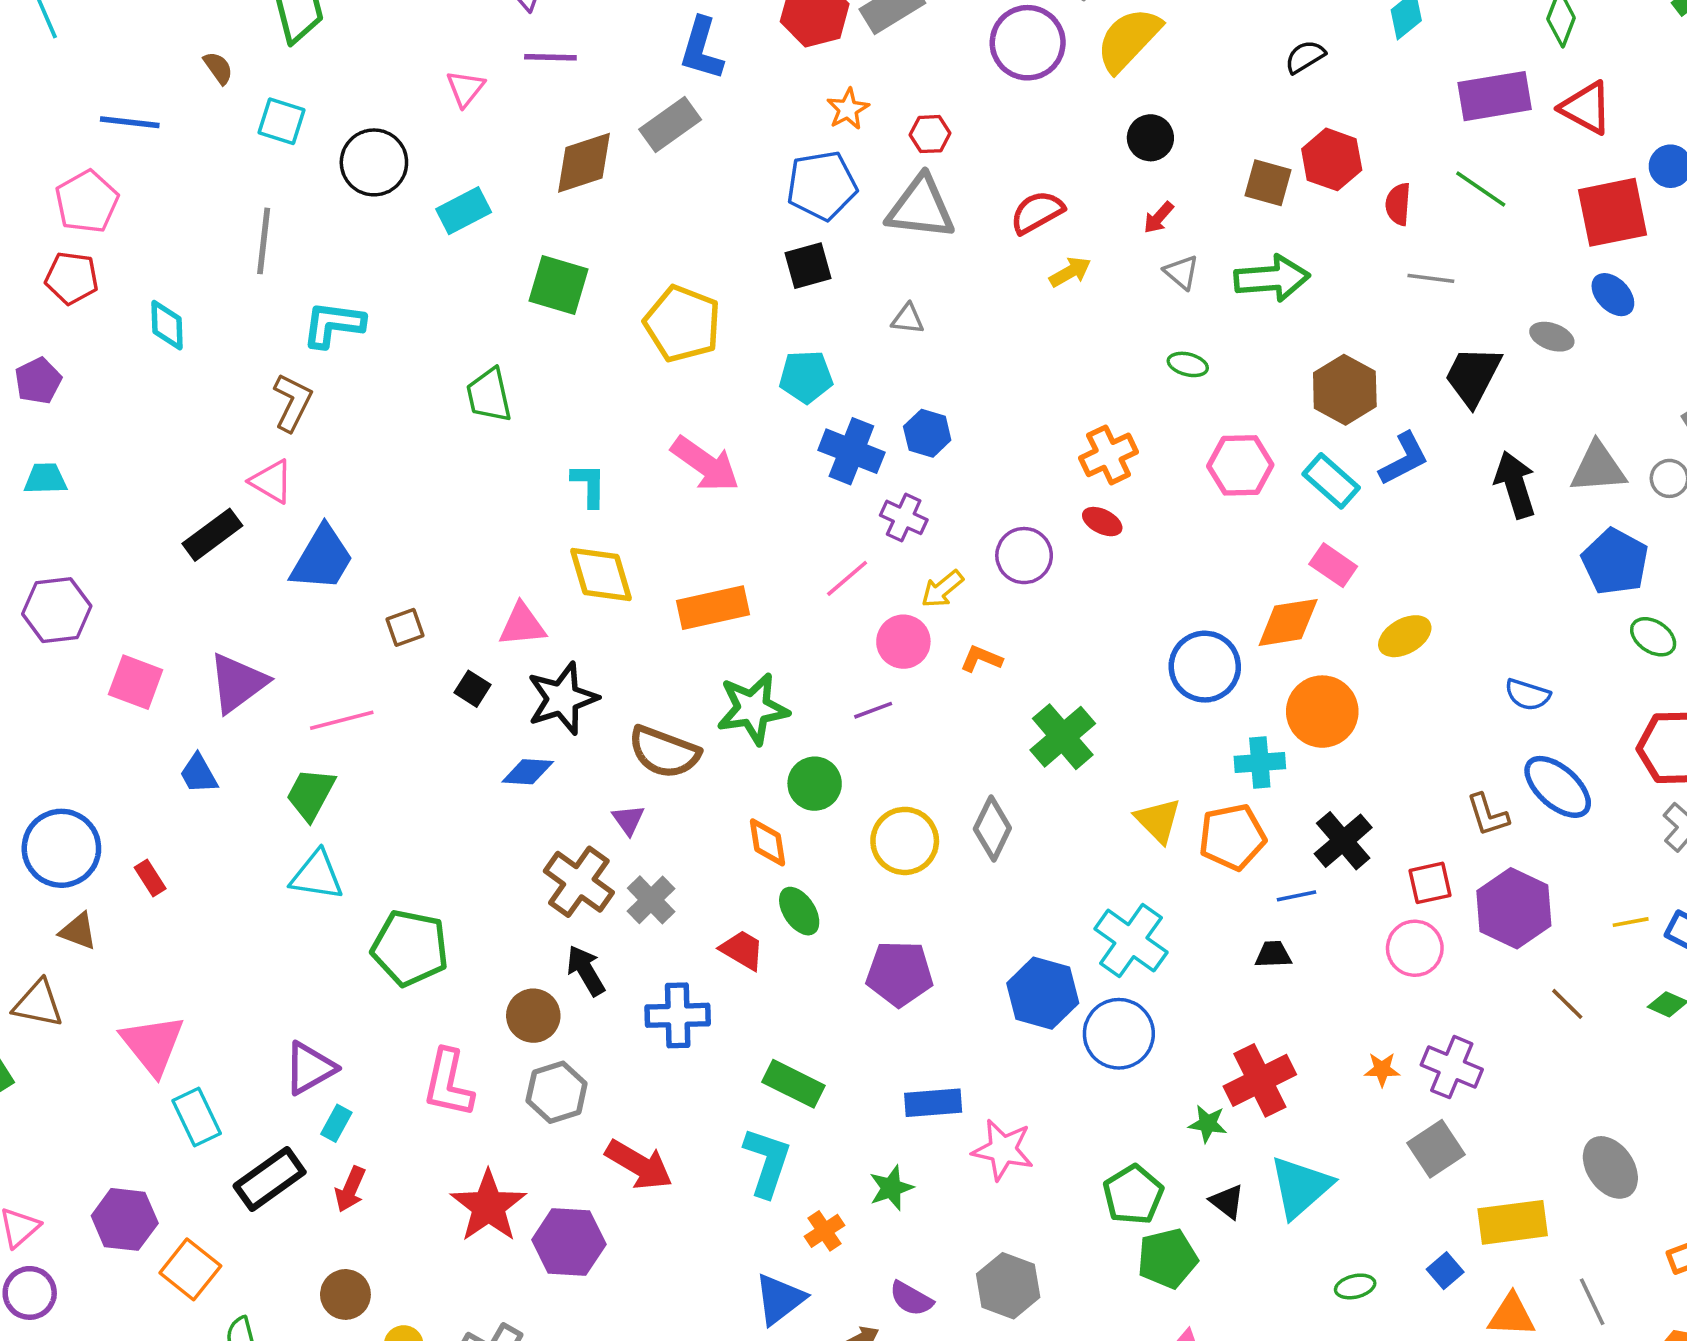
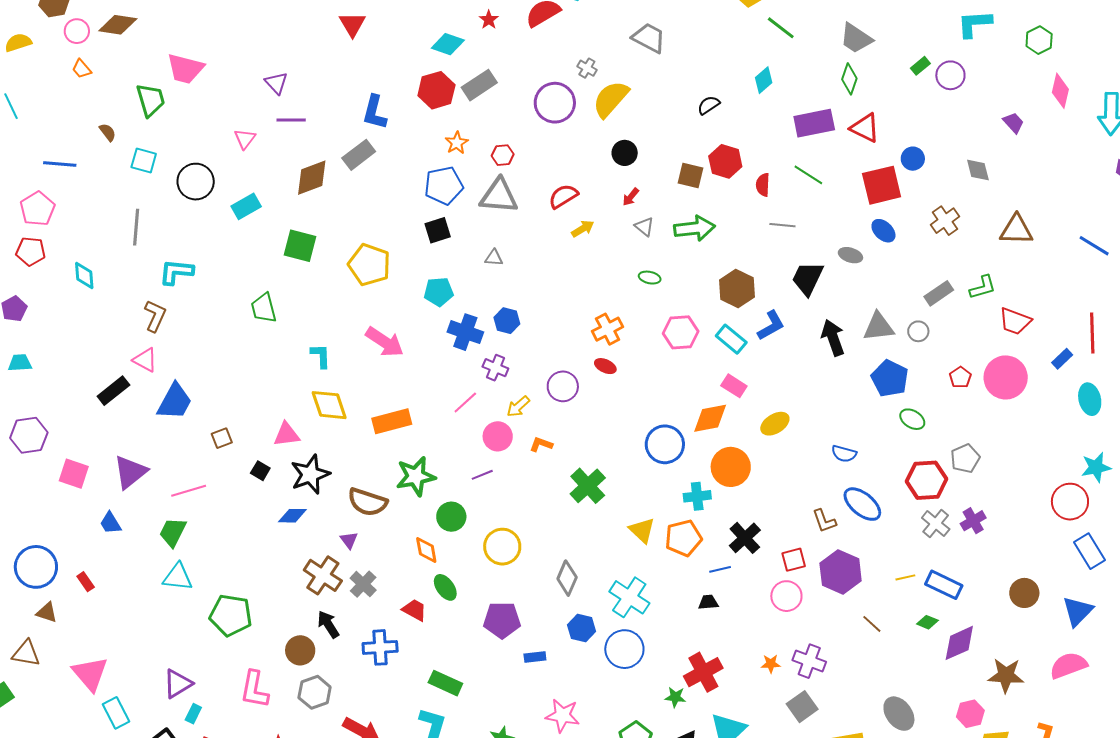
gray diamond: (992, 828) -> (567, 578), moved
blue hexagon: (1043, 993) -> (582, 628), size x0.7
blue rectangle: (933, 1103) -> (535, 657), moved, size x0.7

